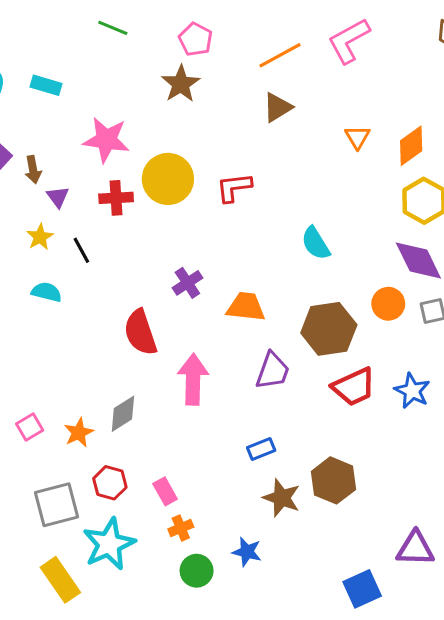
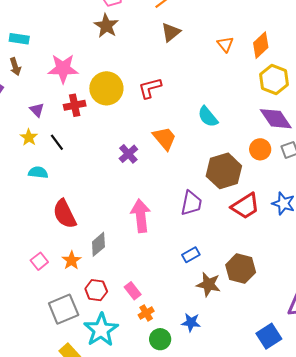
brown arrow: (33, 170) -> (15, 67), moved
orange trapezoid: (246, 307) -> (164, 138), moved, turned 52
red semicircle: (140, 332) -> (65, 214), moved

